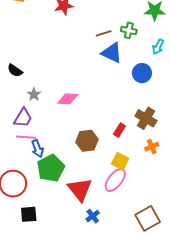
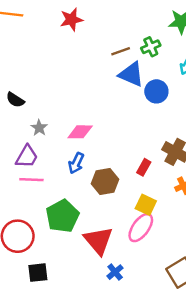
green cross: (129, 30) -> (151, 47), turned -35
blue circle: (142, 73) -> (156, 91), moved
blue arrow: (38, 149) -> (76, 163), moved, turned 48

